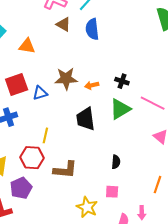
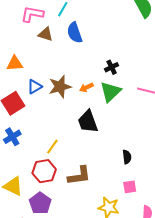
black cross: (122, 81) -> (112, 67), moved, turned -32
blue triangle: (40, 93) -> (35, 87), moved
green triangle: (120, 109) -> (110, 92), moved
yellow line: (45, 135) -> (52, 147), turned 35

